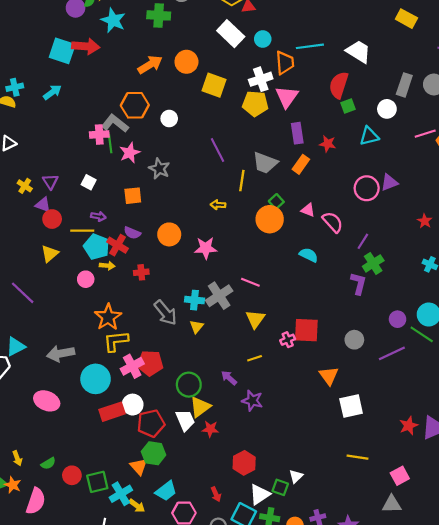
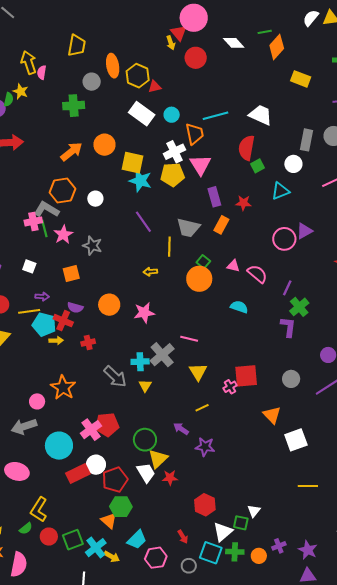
cyan star: (113, 20) -> (140, 181), moved
pink circle: (86, 279) -> (37, 401), moved
yellow L-shape: (116, 341) -> (39, 509), moved, turned -45

